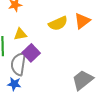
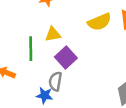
gray semicircle: (18, 64) -> (55, 81), moved, size x0.7

